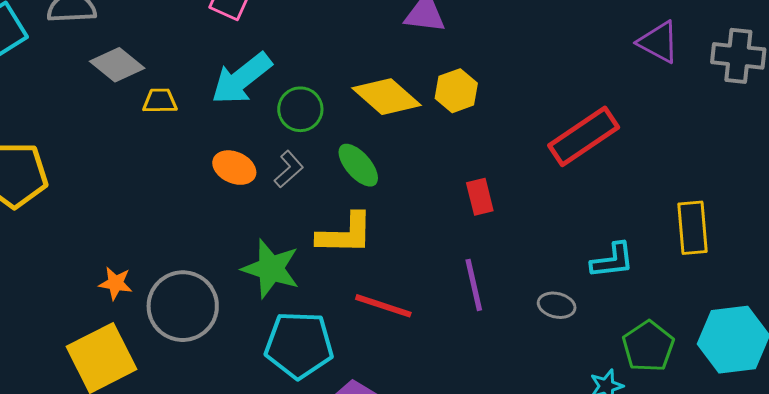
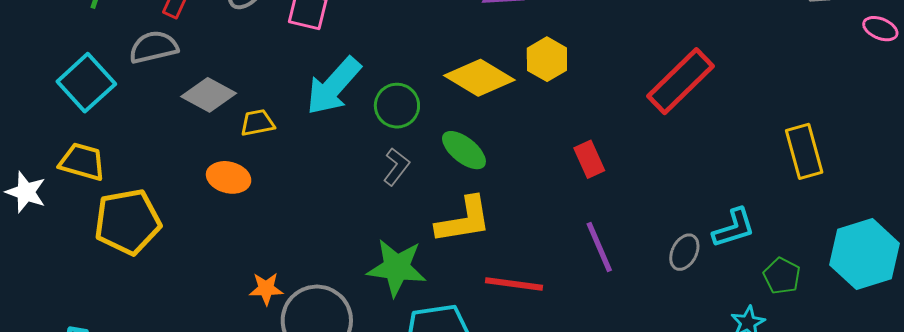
orange ellipse: (234, 168) -> (229, 177), moved
cyan L-shape: (612, 261) -> (734, 228), moved
orange star: (116, 283) -> (266, 289), moved
gray ellipse: (557, 305) -> (684, 252), turned -66
green pentagon: (648, 346) -> (782, 276), size x0.7

